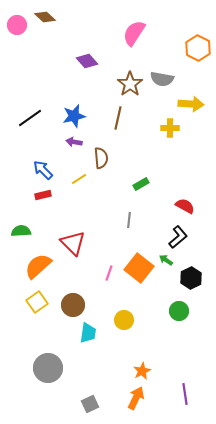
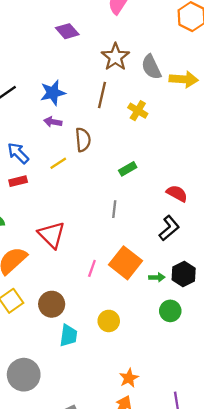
gray semicircle: (162, 79) -> (151, 67), moved, turned 55
yellow cross: (170, 128) -> (138, 111), moved, turned 30
green arrow: (166, 260) -> (157, 277), moved, turned 144

